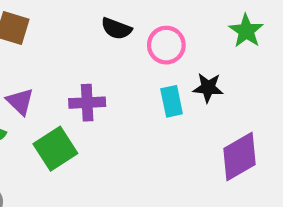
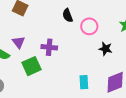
black semicircle: (116, 29) -> (68, 15), turned 40
cyan rectangle: (172, 101) -> (84, 82), moved

